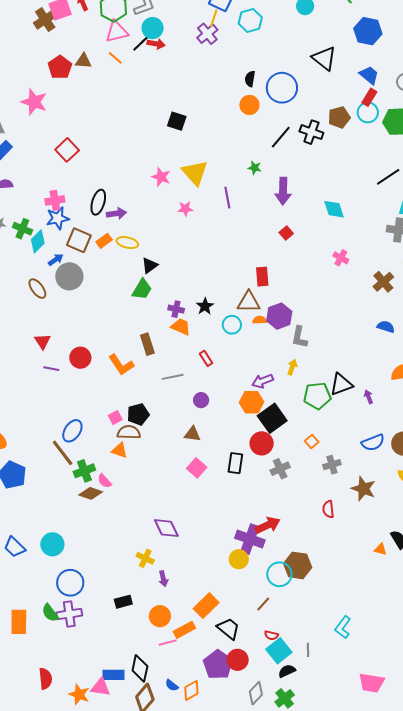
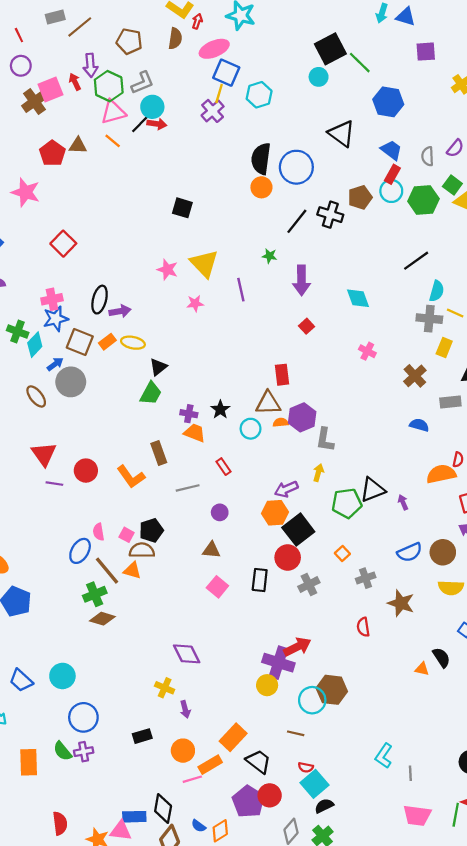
black semicircle: (250, 79) -> (261, 159), size x1.8
red triangle: (43, 341) -> (44, 454), size x1.4
pink square: (115, 418) -> (127, 535), turned -32
brown line: (63, 453) -> (107, 571), moved
pink semicircle: (104, 481) -> (98, 532), moved, turned 35
brown line: (263, 604) -> (296, 733), turned 63
purple cross: (69, 614) -> (84, 752), size x0.7
gray line: (308, 650) -> (410, 773), moved

